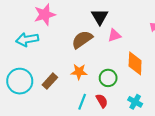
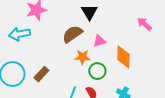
pink triangle: (114, 35) -> (99, 41), moved
orange star: (79, 72) -> (82, 57), moved

